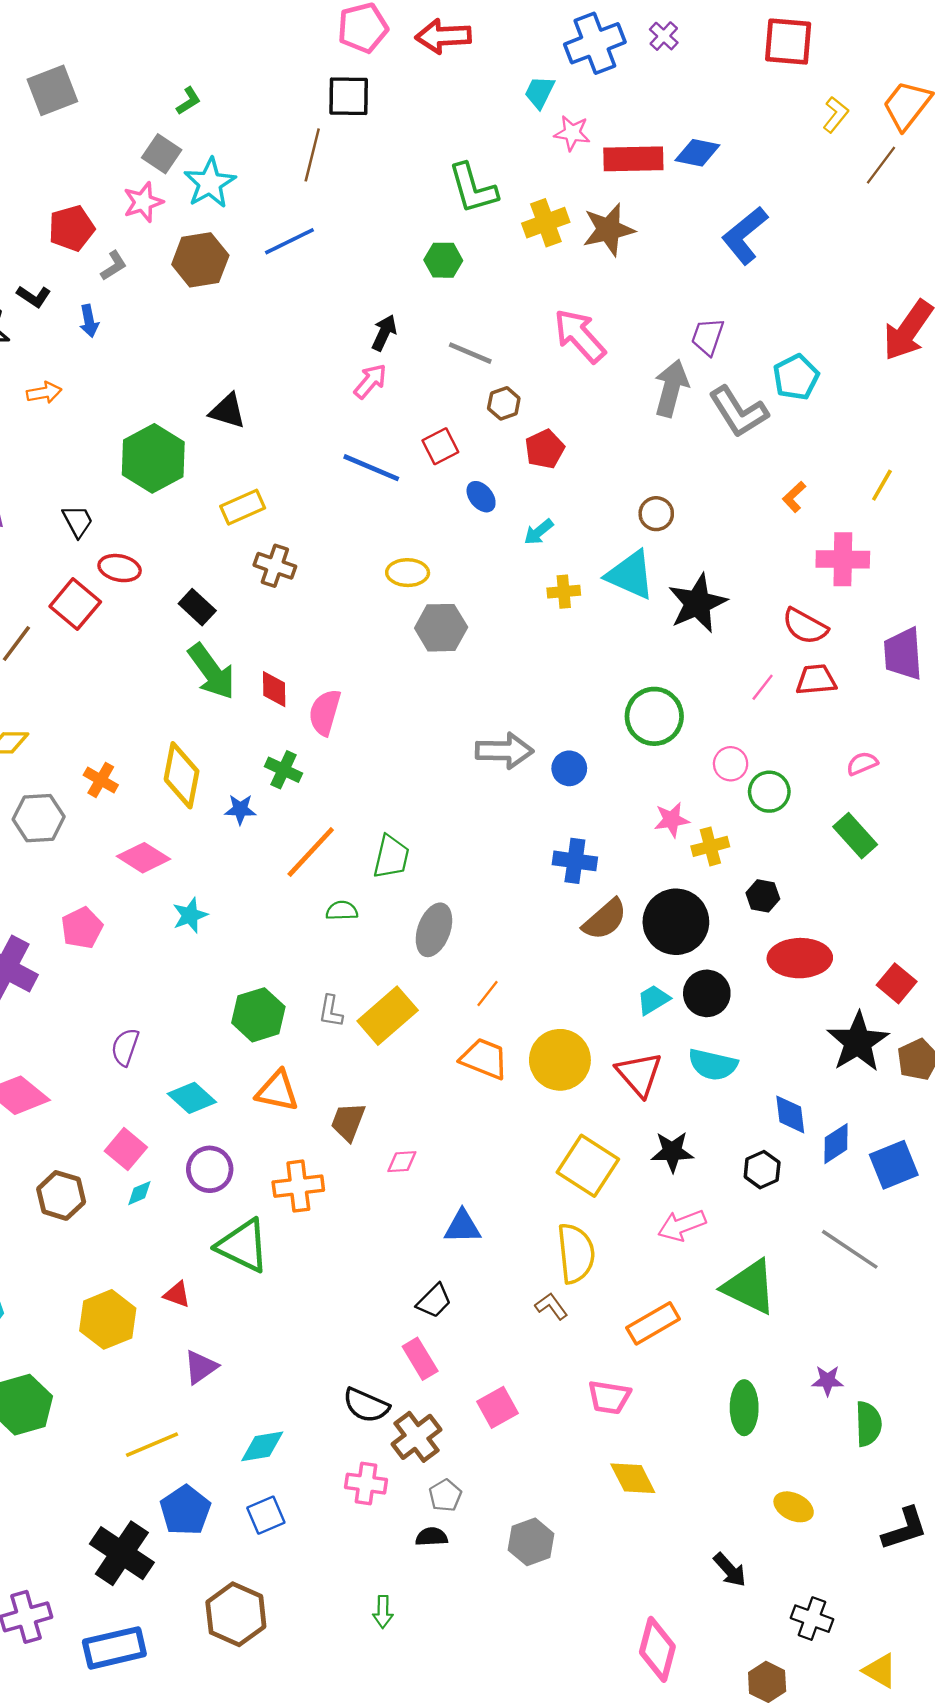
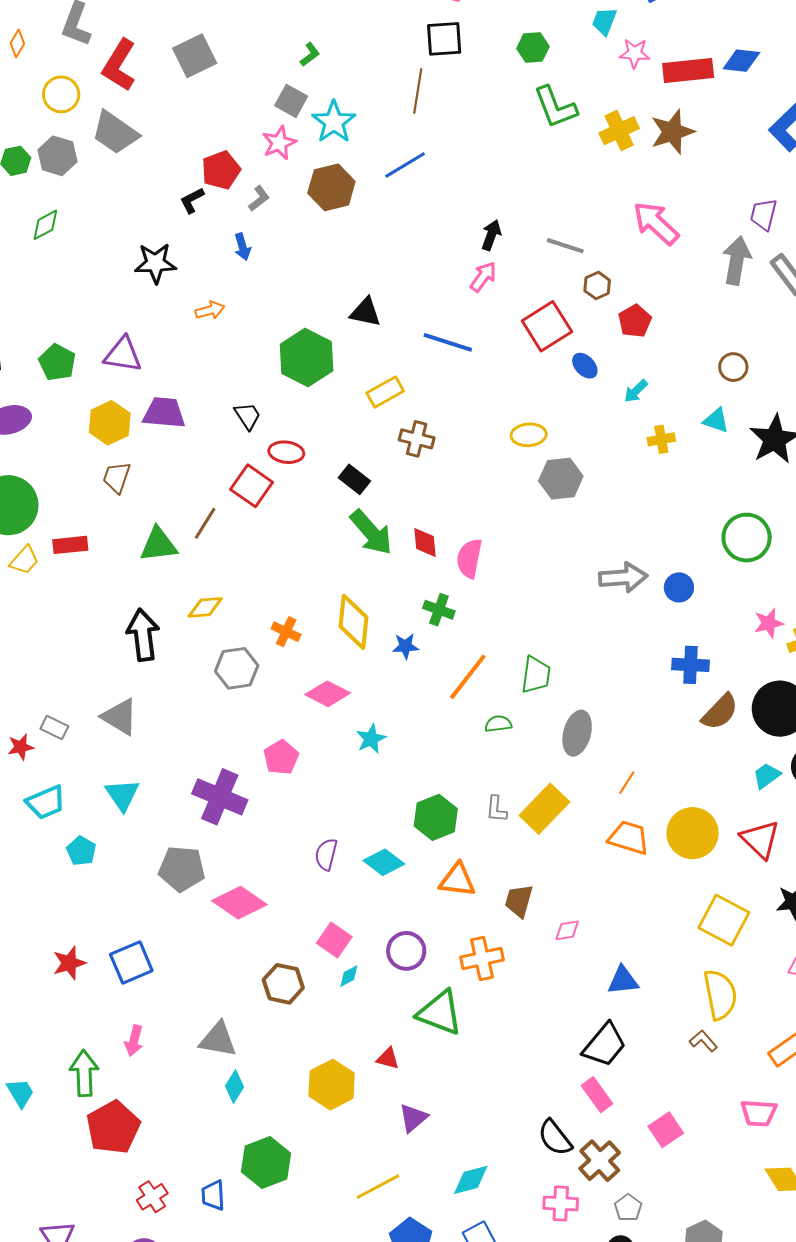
green hexagon: (443, 260) -> (533, 48), moved
black L-shape: (34, 296) -> (192, 200), moved, turned 124
red square: (440, 446) -> (547, 326), size x1.6
blue line: (371, 468) -> (448, 342), moved
cyan triangle: (630, 575) -> (716, 420), size x0.6
cyan diamond: (192, 1098) -> (384, 862), moved
black trapezoid: (434, 1301) -> (604, 1045), size x1.5
black semicircle: (366, 1405) -> (555, 1138), turned 33

